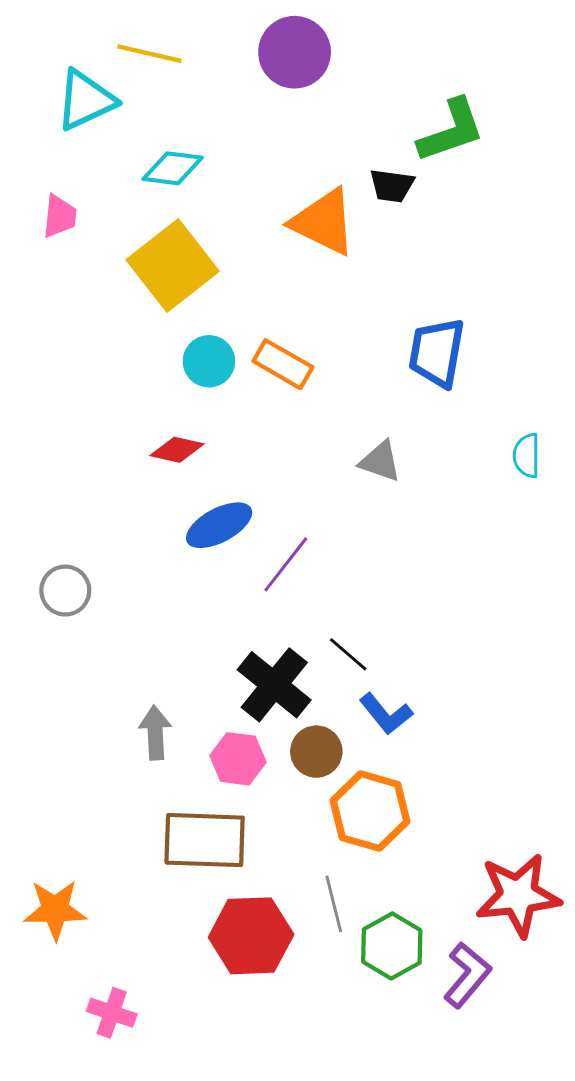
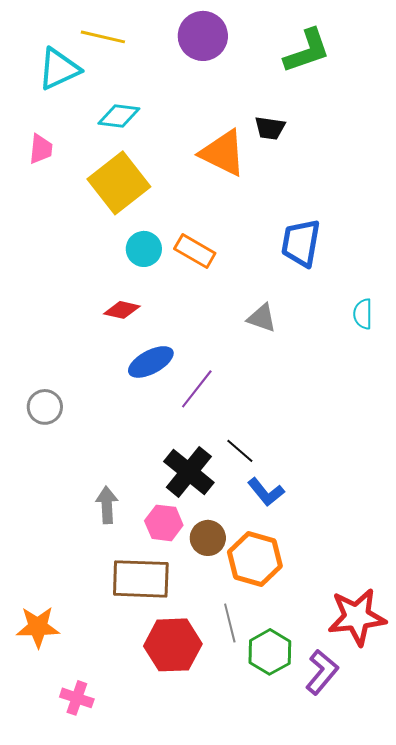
green L-shape: (451, 131) -> (307, 51), moved
brown circle: (316, 752) -> (208, 538), moved

